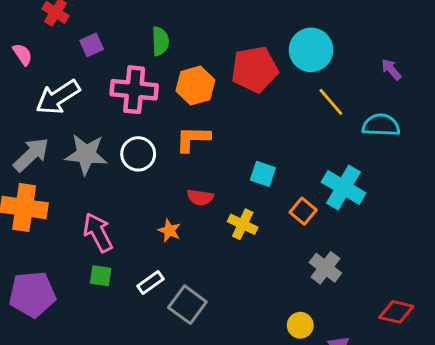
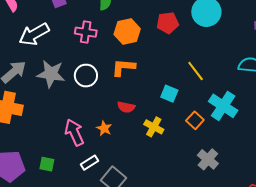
red pentagon: (255, 69) -> (168, 23), size x0.7
pink cross: (134, 90) -> (86, 32), size x0.7
yellow line: (331, 102) -> (196, 71), moved
pink arrow: (98, 232) -> (74, 132), moved
green square: (101, 276) -> (47, 164), moved

